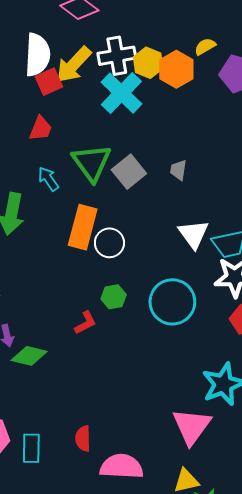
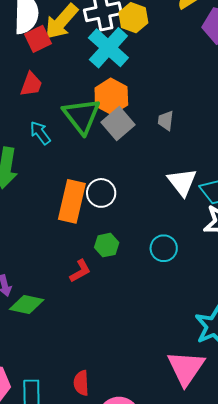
orange hexagon: (176, 69) -> (111, 96), moved
orange rectangle: (83, 227) -> (72, 201), moved
cyan circle: (172, 302) -> (164, 248), size x0.6

